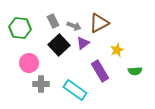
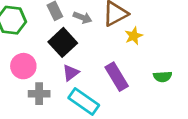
purple triangle: (83, 43) -> (71, 73), moved
yellow star: (117, 50) -> (134, 36), moved

